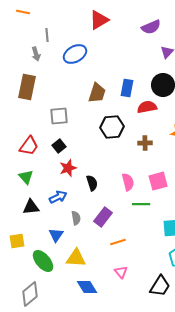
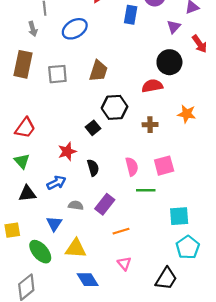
blue rectangle: (127, 88) -> (131, 15), moved
gray square: (59, 116) -> (57, 74), moved
black square: (59, 146) -> (93, 128), moved
gray semicircle: (76, 218) -> (76, 205), turned -72

